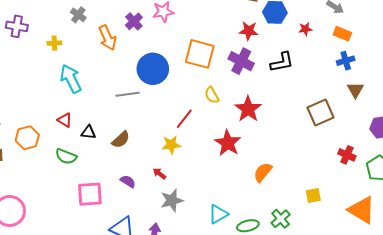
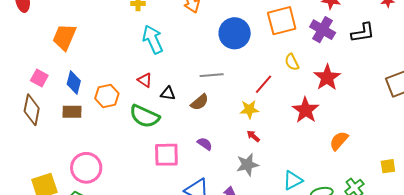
orange square: (200, 54) -> (282, 21), turned -32
gray line: (127, 94) -> (212, 75), moved
green semicircle: (66, 156) -> (145, 116), size x1.4
red arrow: (159, 174) -> (253, 136), moved

